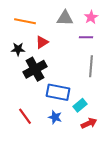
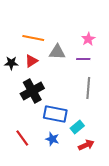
gray triangle: (65, 18) -> (57, 52), moved
orange line: (25, 21) -> (33, 38), moved
red triangle: (42, 42) -> (31, 61), moved
black star: (18, 49) -> (11, 63), moved

